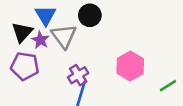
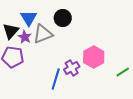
gray triangle: (64, 36) -> (43, 34), turned 45
purple cross: (78, 75) -> (72, 68), moved

